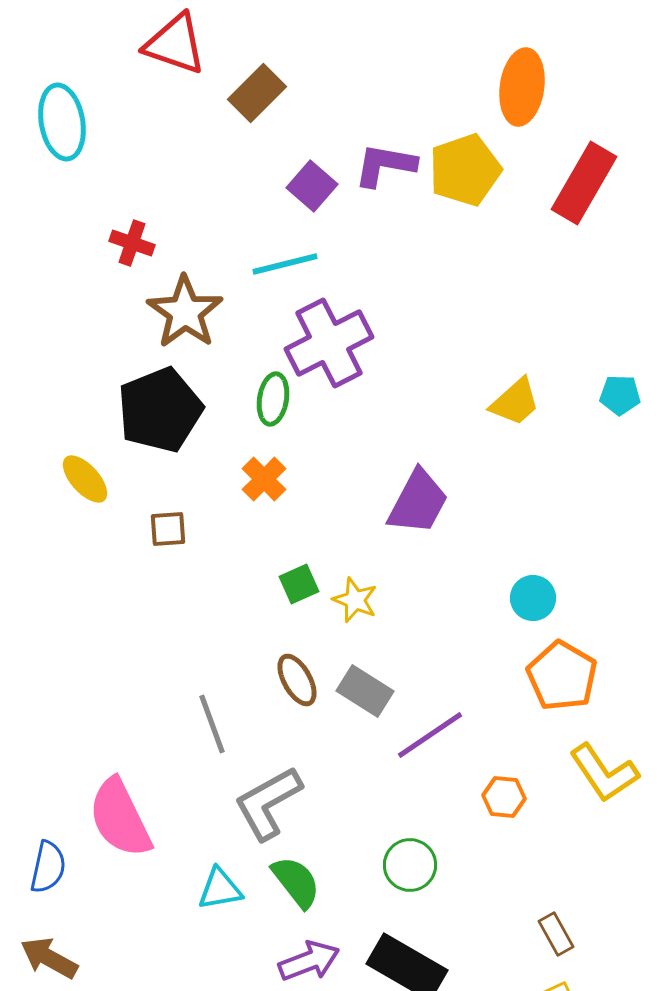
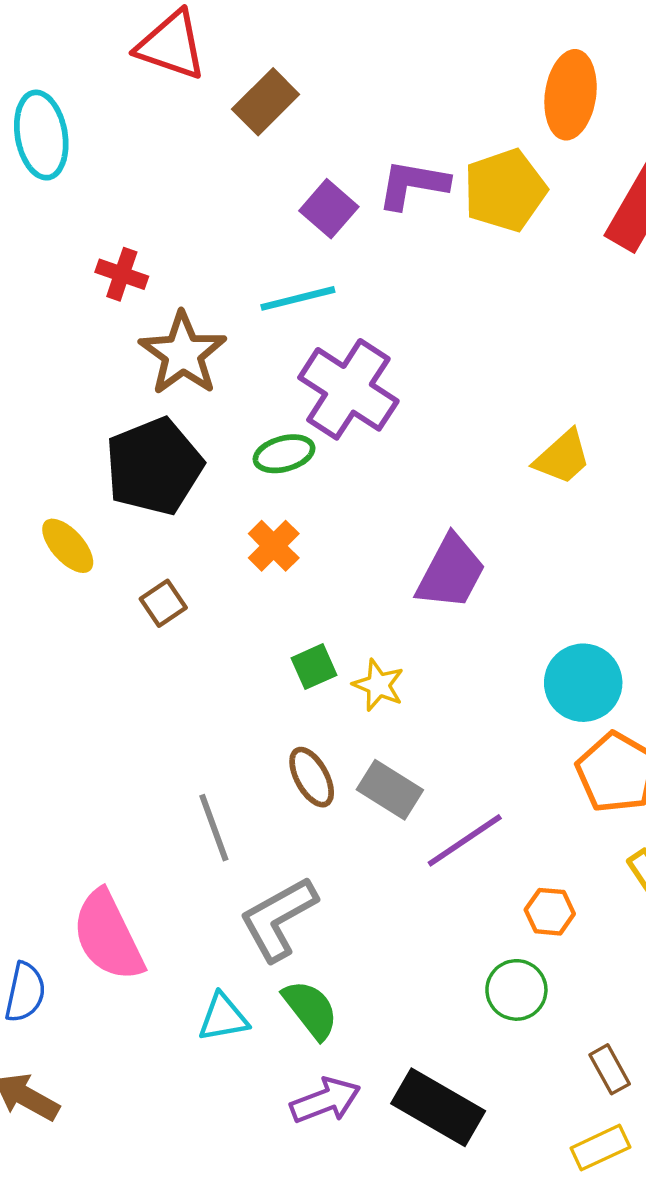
purple cross: (329, 343) -> (348, 389), turned -30
green ellipse: (273, 399) -> (284, 454), turned 66
brown square: (168, 529) -> (163, 603), turned -30
cyan circle: (533, 598) -> (583, 683), size x1.5
green circle: (410, 865) -> (516, 990), moved

